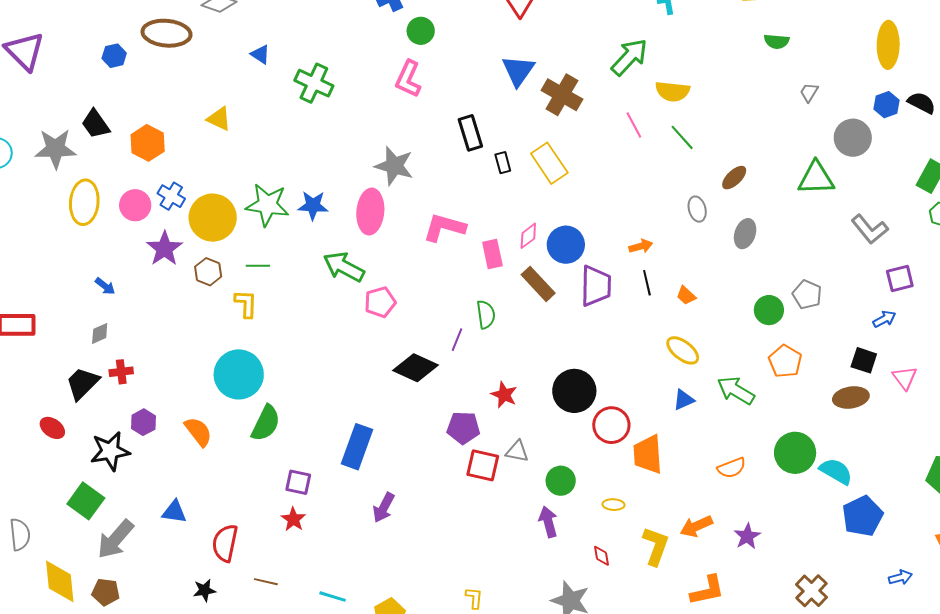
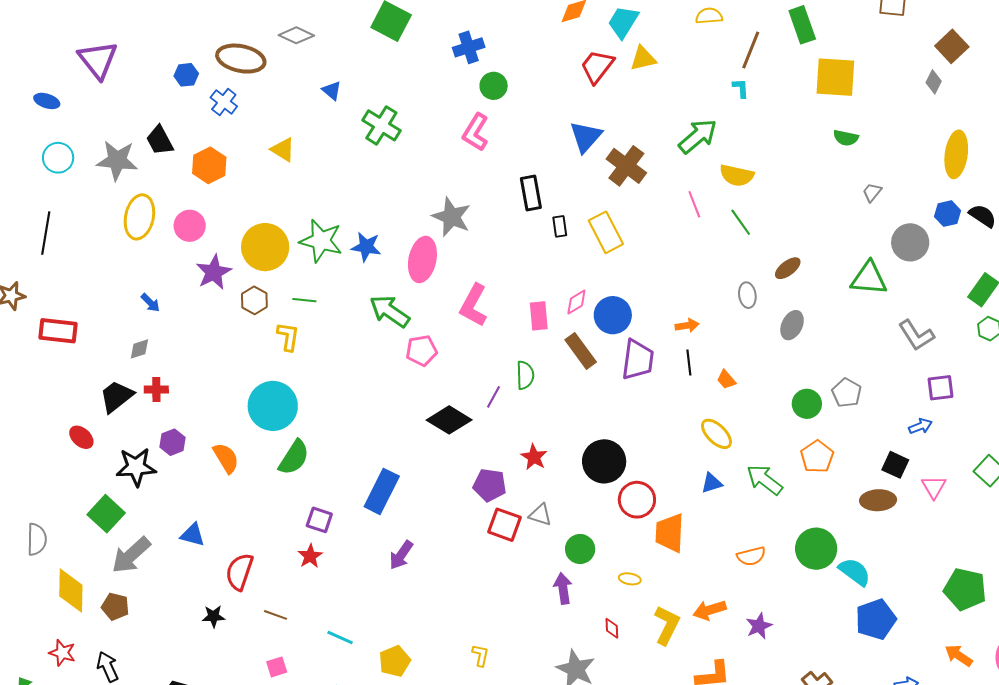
blue cross: (171, 196) -> (224, 102), moved
pink L-shape: (444, 227) -> (474, 305), moved, turned -84

